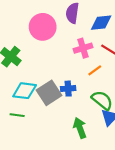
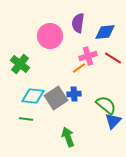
orange line: (95, 70) -> (79, 68), moved
green arrow: (80, 128) -> (68, 137), moved

